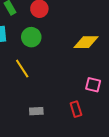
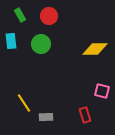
yellow line: (22, 69) -> (24, 103), moved

